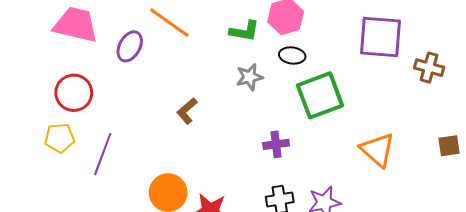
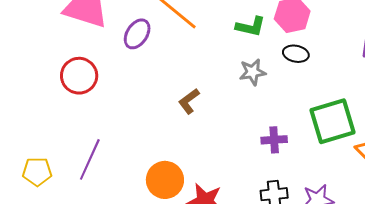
green square: (320, 95) -> (333, 121), moved
yellow pentagon: (60, 138) -> (37, 172), moved
purple line: (103, 154) -> (90, 159), moved

